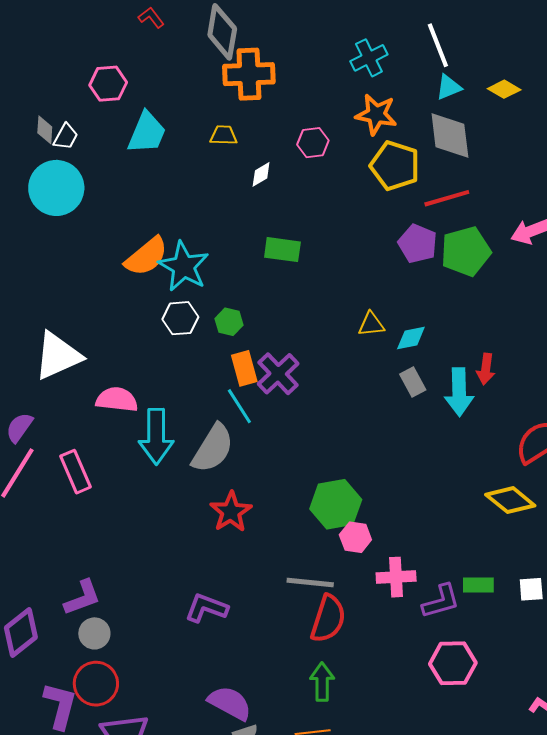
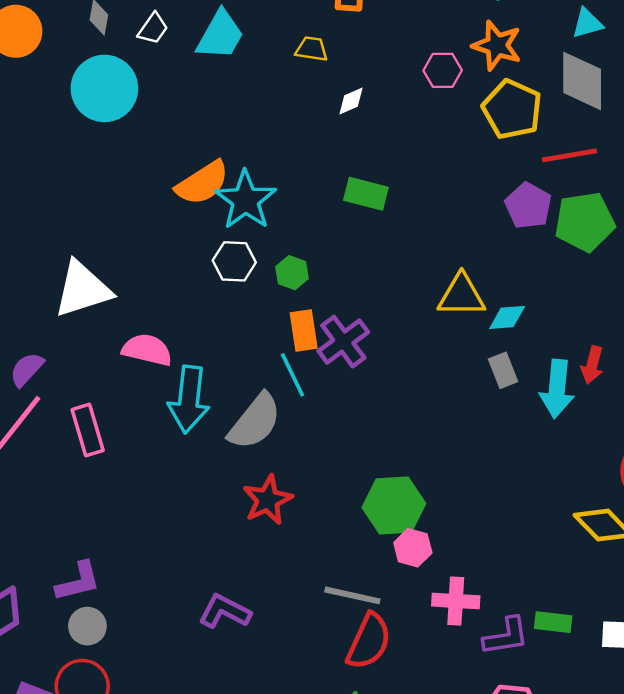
white trapezoid: (66, 137) -> (153, 29), moved
pink hexagon: (313, 143) -> (443, 70), moved
yellow triangle: (371, 324) -> (461, 295), size x1.5

